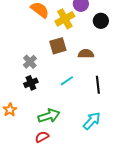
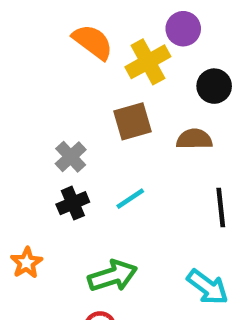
black circle: (101, 21) -> (214, 86), moved
cyan line: (67, 81) -> (130, 199), moved
cyan arrow: (92, 121) -> (208, 287), turned 84

